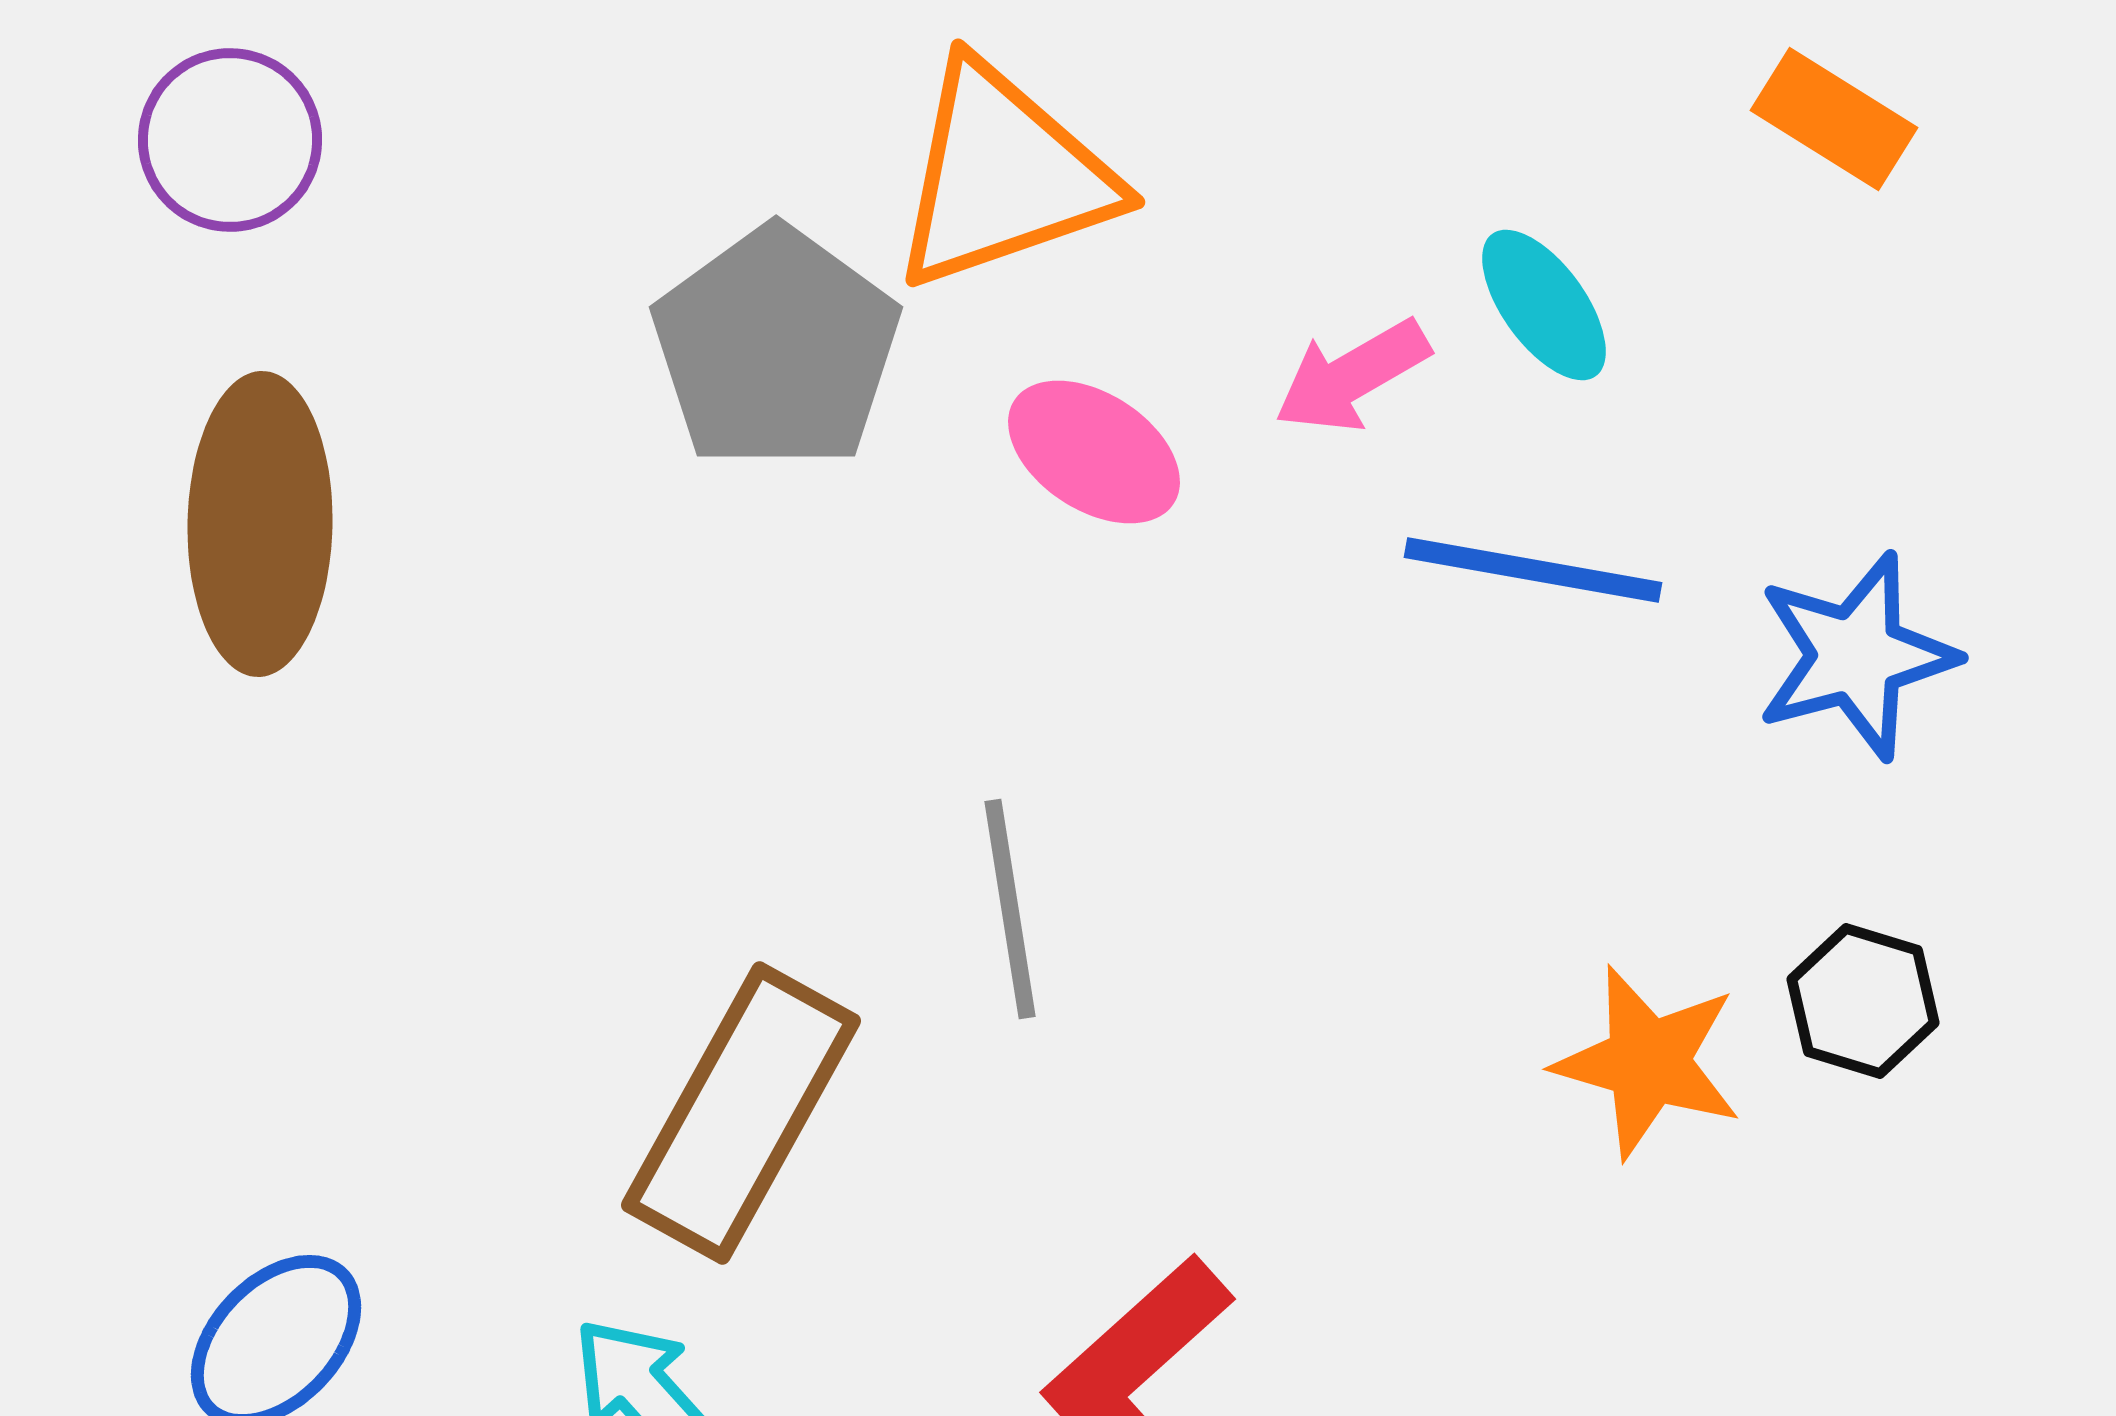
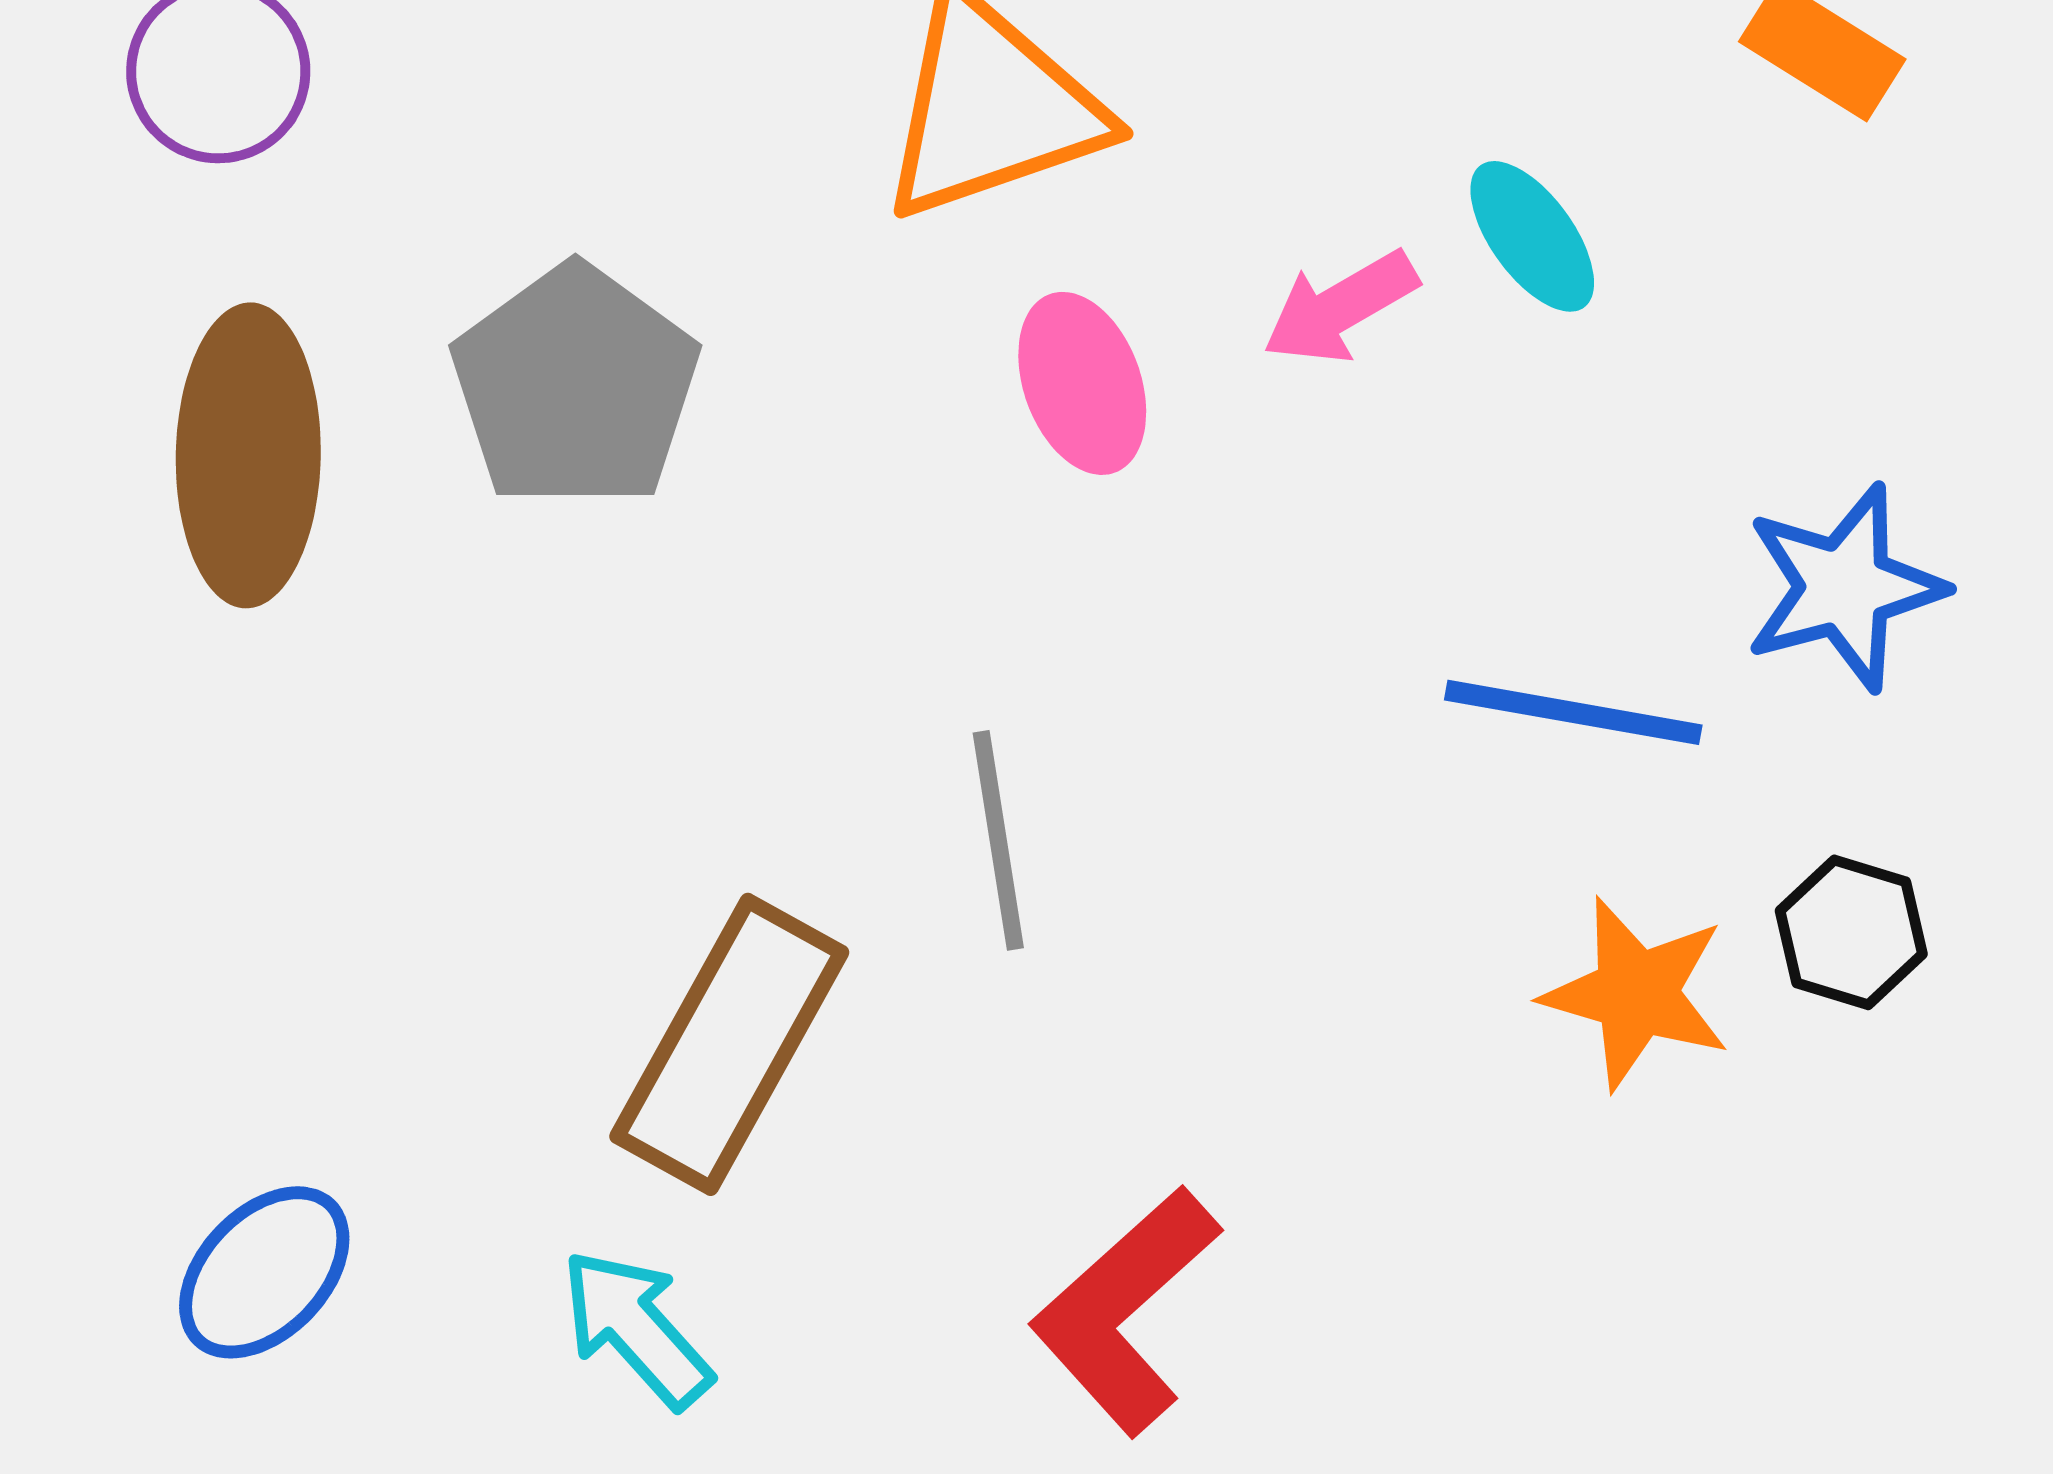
gray pentagon: (776, 348) -> (575, 386), moved
pink ellipse: (1094, 452) -> (1082, 383), turned 37
blue line: (1533, 570) -> (1573, 712), moved

